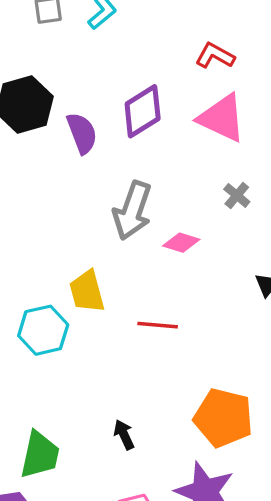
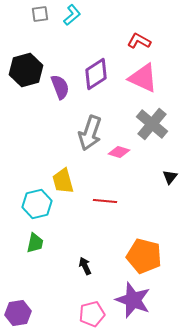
gray cross: (237, 195) -> (152, 124), size x2.0
green trapezoid: (40, 455) -> (35, 243), moved, size x0.7

